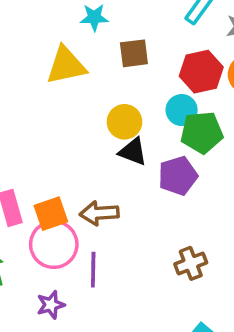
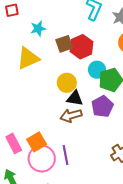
red hexagon: (201, 72) -> (81, 47), moved
brown arrow: (99, 213) -> (71, 116), moved
purple line: (93, 270) -> (66, 155), moved

